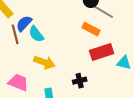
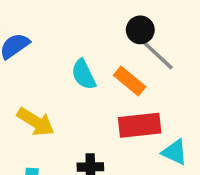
cyan semicircle: (36, 34) -> (84, 74), moved

